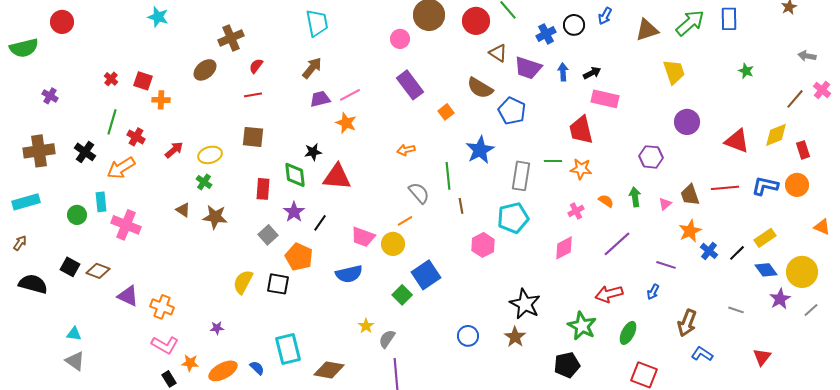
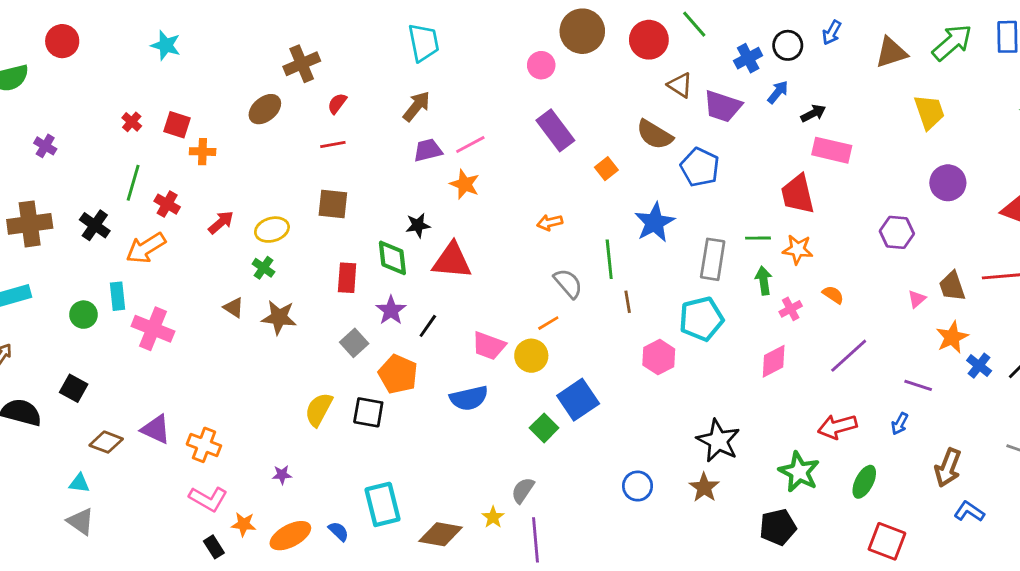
cyan star: (158, 17) -> (166, 45), moved
blue arrow: (563, 72) -> (778, 92), moved, turned 42
green arrow: (635, 197) -> (764, 281), moved
brown diamond: (98, 271) -> (106, 442), moved
yellow star: (366, 326) -> (493, 517), moved

